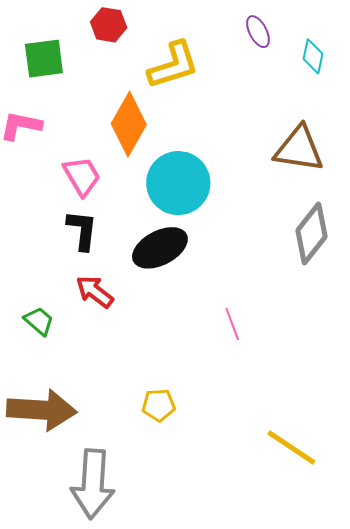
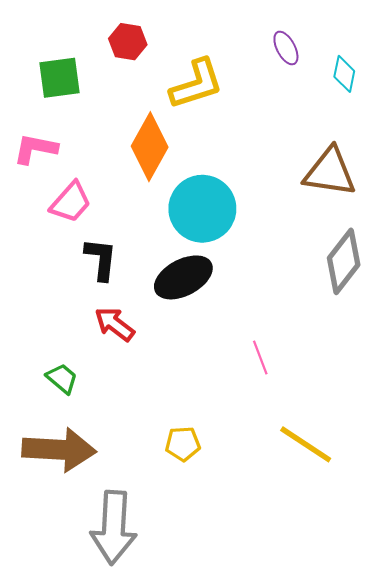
pink trapezoid: (82, 176) -> (71, 202), moved, turned 72
green trapezoid: (39, 321) -> (62, 378), moved
yellow line: (291, 448) -> (306, 444), moved

